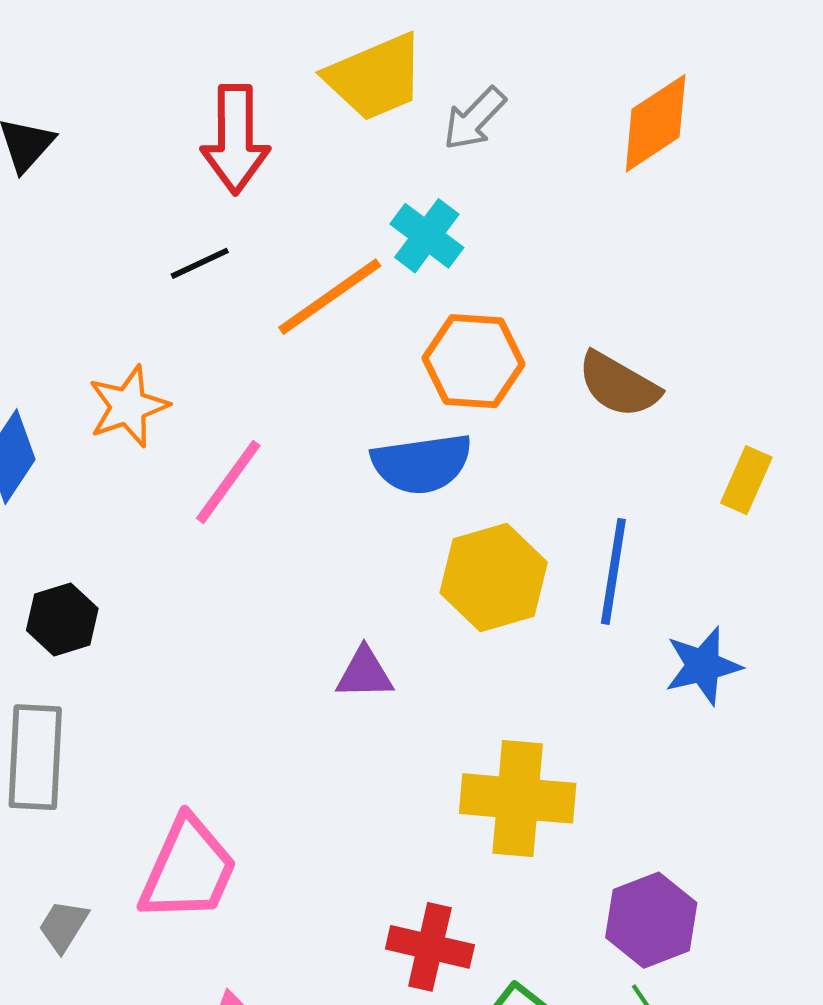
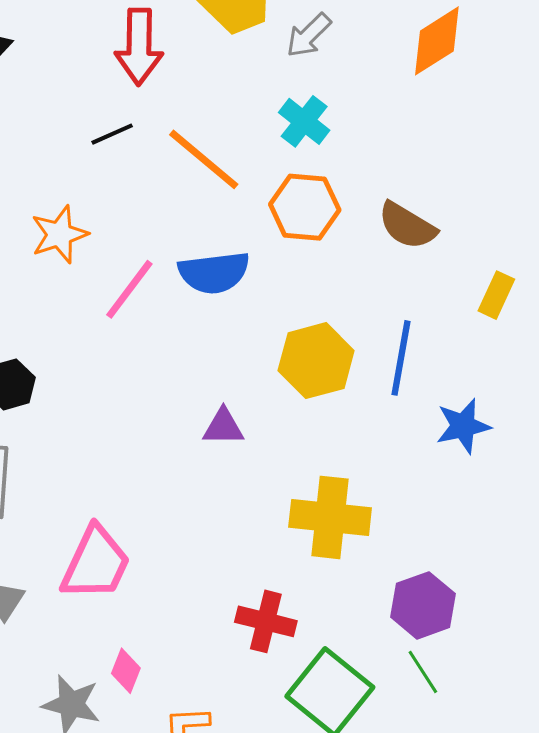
cyan cross: (427, 236) -> (304, 121), moved
orange line: (330, 297) -> (204, 159), turned 74
blue semicircle: (422, 464) -> (214, 273), moved

